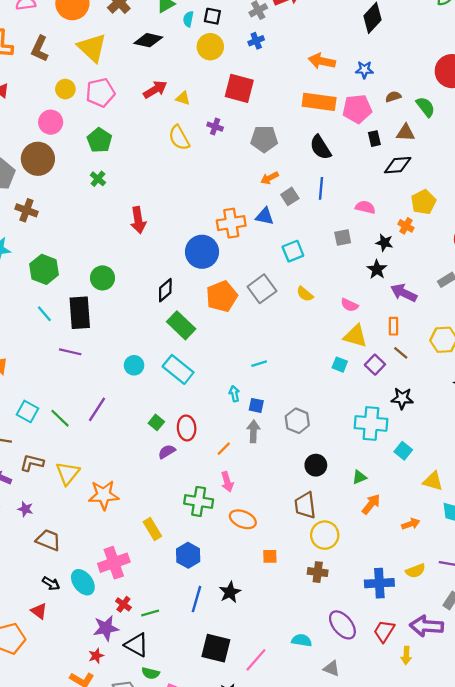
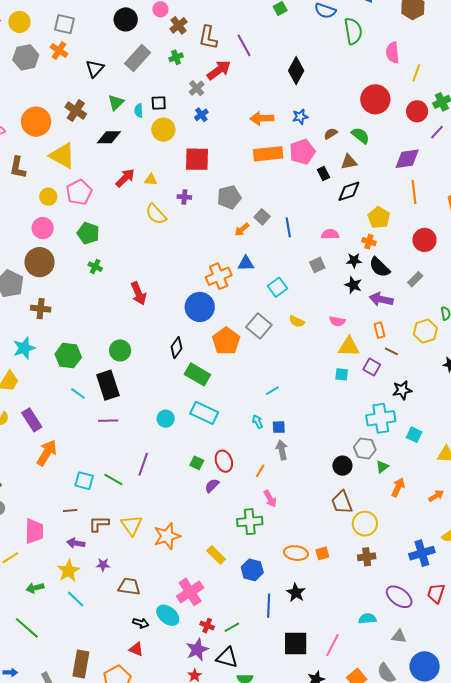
black semicircle: (320, 147) -> (380, 267), moved
gray square: (290, 196) -> (262, 217), moved
gray hexagon: (297, 421) -> (365, 448), moved
orange ellipse: (243, 519) -> (296, 553), moved

